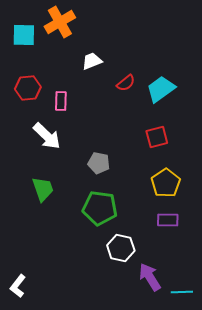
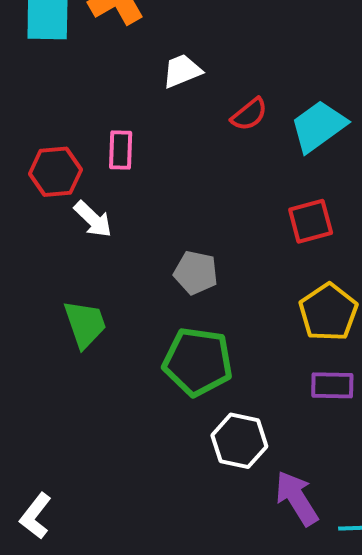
red hexagon: (28, 88) -> (55, 172), moved
white arrow: (47, 136) -> (93, 219), size x0.7

